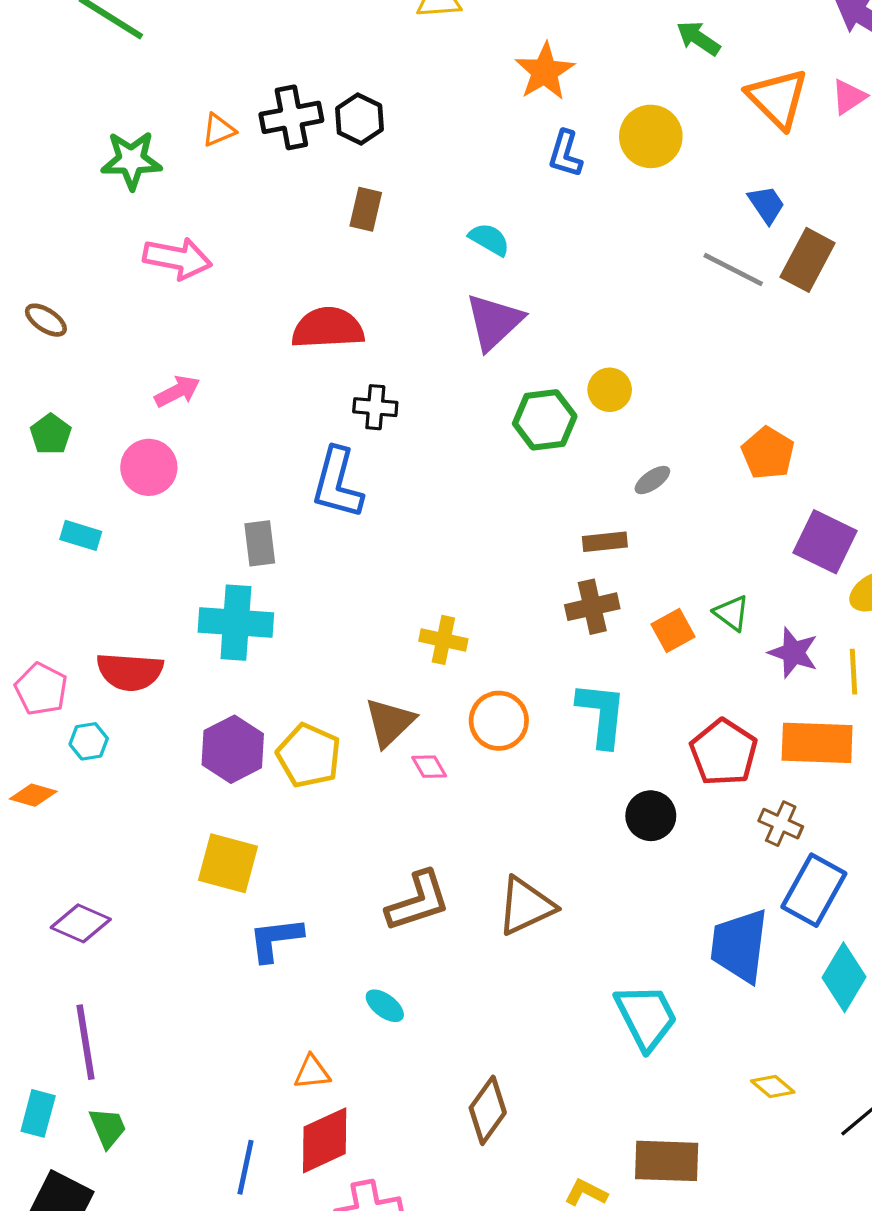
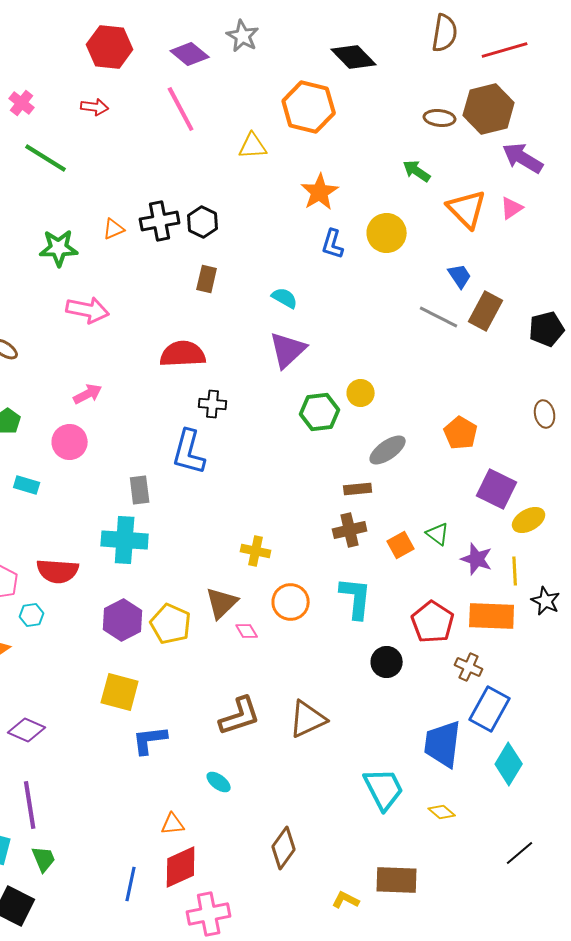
gray ellipse: (652, 480) -> (388, 450), size x1.6
yellow diamond: (773, 1087) -> (442, 812), moved

